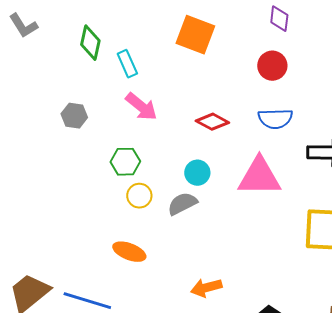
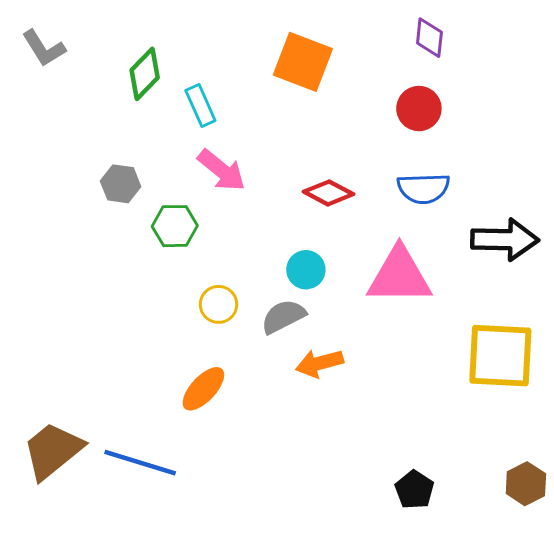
green diamond: (90, 43) -> (145, 74), turned 32
green hexagon: (125, 162) -> (175, 226), moved
orange ellipse: (129, 252) -> (203, 389), turned -68
orange arrow: (206, 288) -> (319, 363), moved

